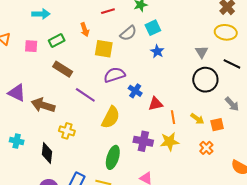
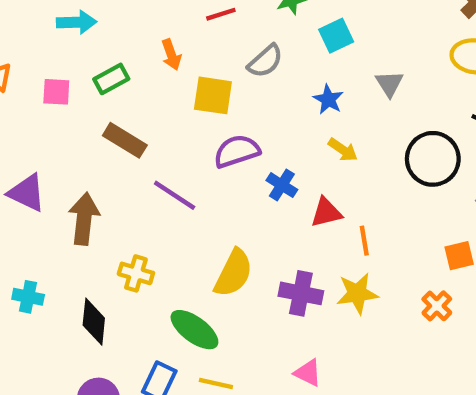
cyan square: (153, 28) -> (336, 36), moved
gray triangle: (202, 52) -> (389, 84), moved
brown arrow: (43, 105) -> (84, 219), turned 80
yellow semicircle: (111, 117) -> (233, 273), moved
yellow arrow: (197, 119) -> (343, 150), moved
green ellipse: (113, 157) -> (194, 330), moved, turned -70

